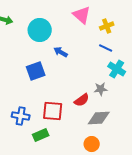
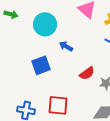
red semicircle: (82, 100) -> (87, 73), moved

